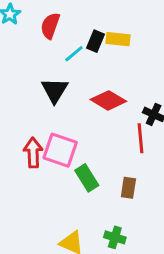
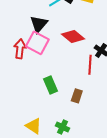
pink square: (60, 150) -> (37, 43), moved
red arrow: (33, 153) -> (20, 49), moved

